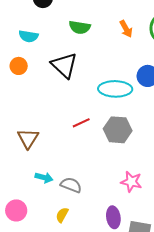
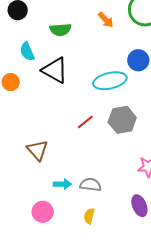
cyan semicircle: (29, 36) -> (27, 52), moved, turned 72
pink circle: (16, 210) -> (43, 212), moved

